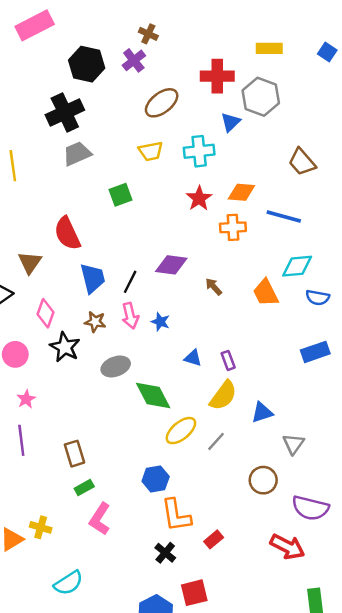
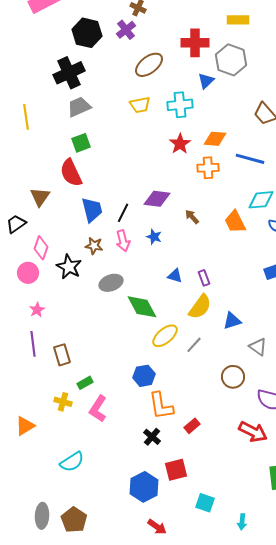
green square: (120, 195) -> (81, 143), moved
pink diamond: (45, 313) -> (41, 248), moved
blue star: (160, 322) -> (154, 237), moved
gray triangle: (293, 444) -> (258, 347), turned -30
brown rectangle: (75, 454) -> (62, 355), moved
yellow cross: (41, 527) -> (63, 402), moved

